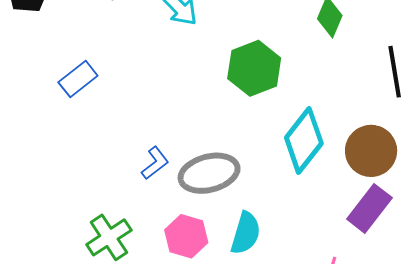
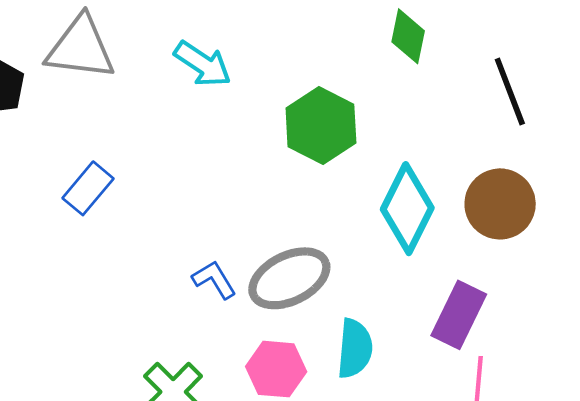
blue L-shape: (155, 163) -> (214, 280), turned -72
purple rectangle: (369, 208) -> (459, 315), moved

